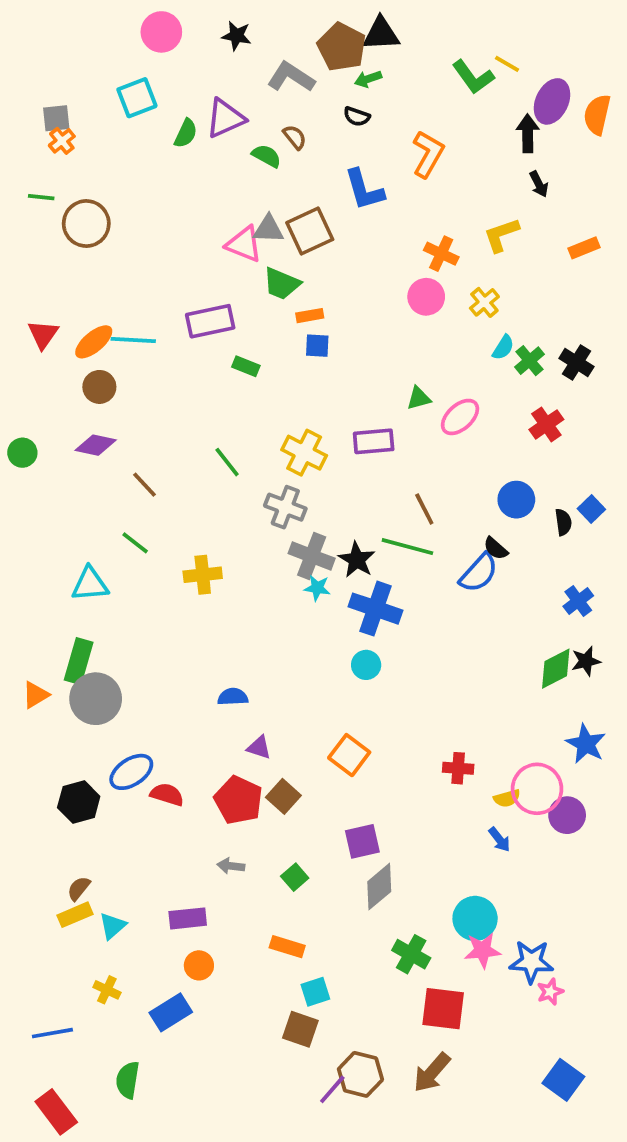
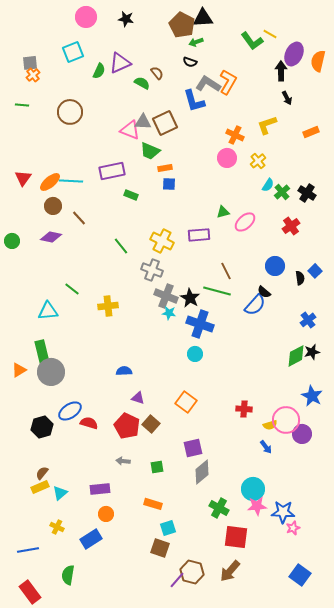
gray L-shape: (291, 77) -> (208, 84), moved
brown circle: (86, 224) -> (70, 112), moved
brown line: (144, 485) -> (79, 218), moved
green rectangle: (79, 661) -> (42, 352), turned -30
green square: (295, 877) -> (157, 467), turned 32

